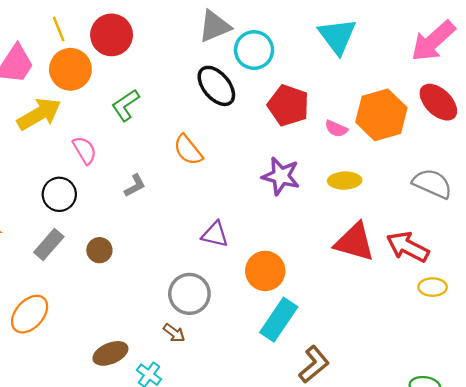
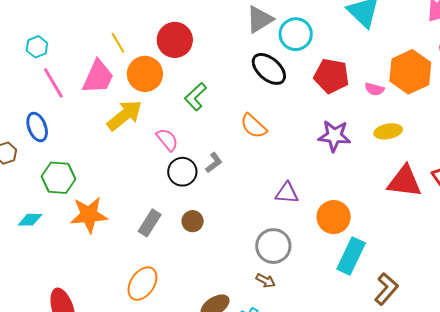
yellow line: (59, 29) -> (118, 43), moved
black circle: (59, 194) -> (182, 172), moved

